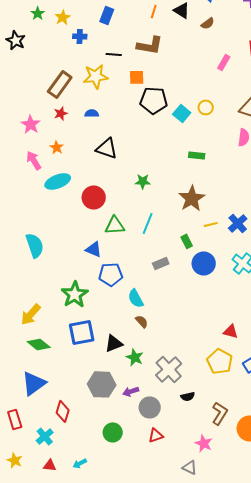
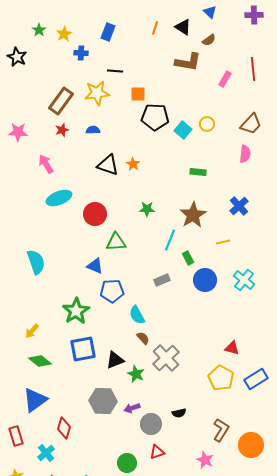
brown L-shape: (150, 45) -> (188, 62), moved
pink star: (31, 124) -> (18, 132), moved, turned -30
orange star: (57, 147) -> (133, 164), moved
pink arrow: (34, 160) -> (46, 164), moved
green star: (143, 181) -> (147, 209), moved
cyan line: (148, 223) -> (170, 240), moved
blue cross: (238, 223) -> (239, 206), moved
yellow line: (211, 224) -> (223, 242), moved
yellow arrow: (31, 314) -> (32, 331), size x0.7
gray cross: (169, 369) -> (166, 358), moved
black semicircle: (188, 396) -> (179, 413), moved
green circle: (113, 432) -> (127, 463), moved

